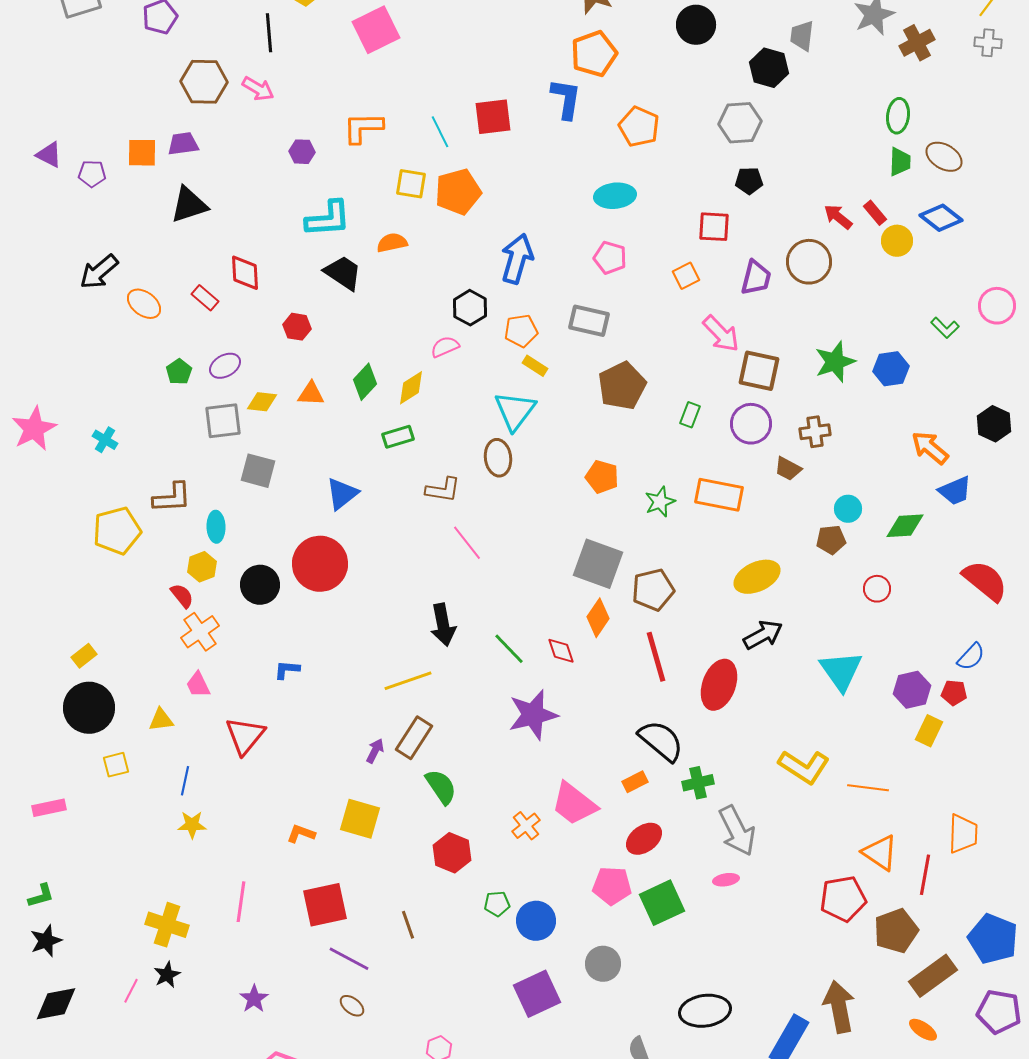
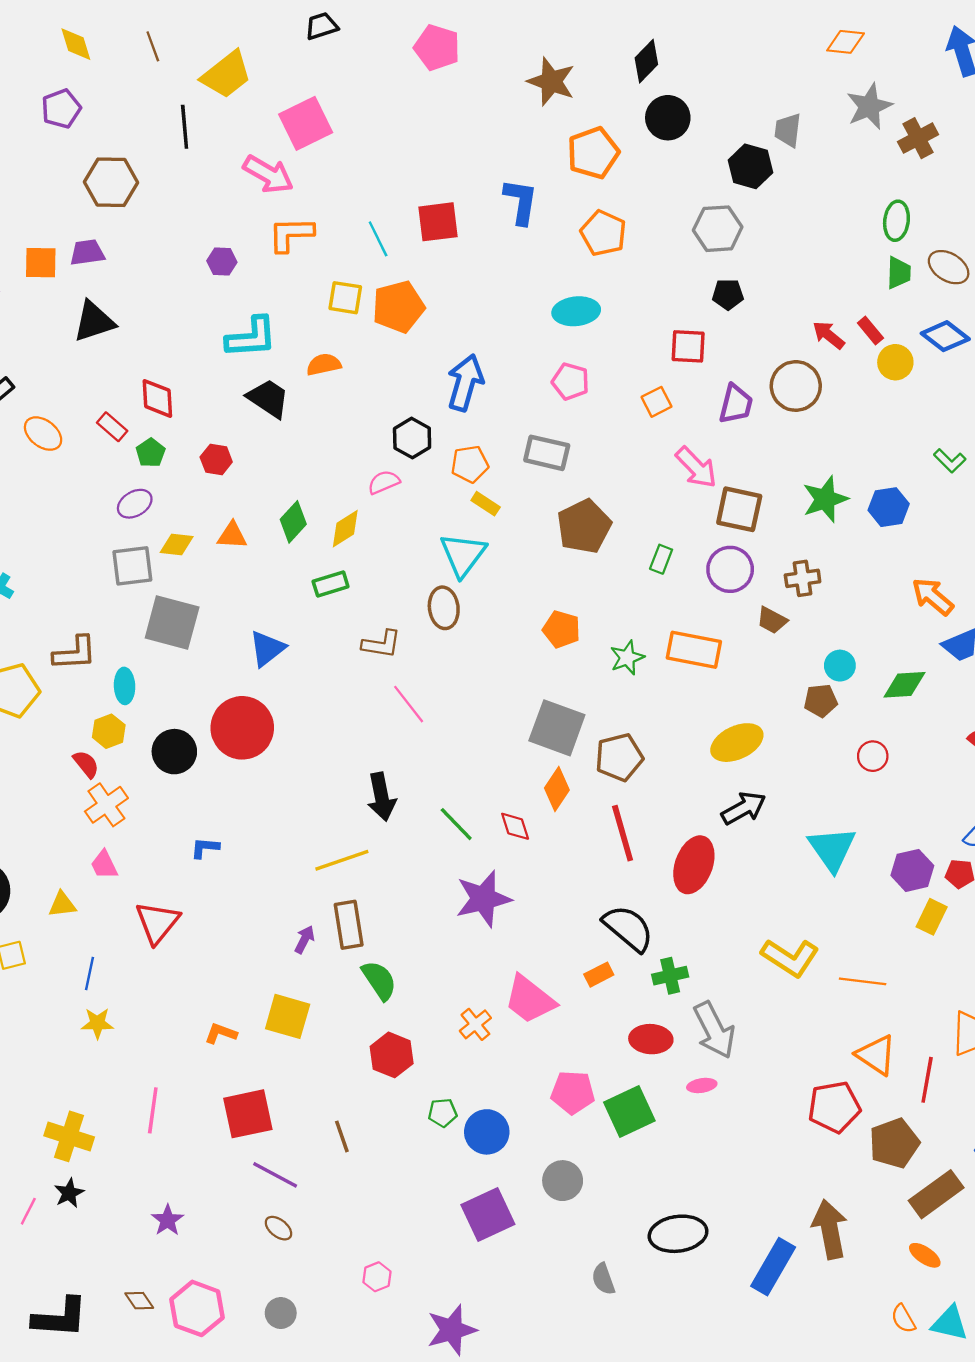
orange pentagon: (594, 54) -> (593, 153), moved
pink arrow: (258, 89) -> (268, 174), moved, size x1.4
green pentagon: (179, 372) -> (151, 453), moved
gray square: (258, 471) -> (172, 623), size x1.4
brown rectangle: (414, 738) -> (349, 925), turned -42
red ellipse: (644, 839) -> (651, 1039), moved, turned 39

